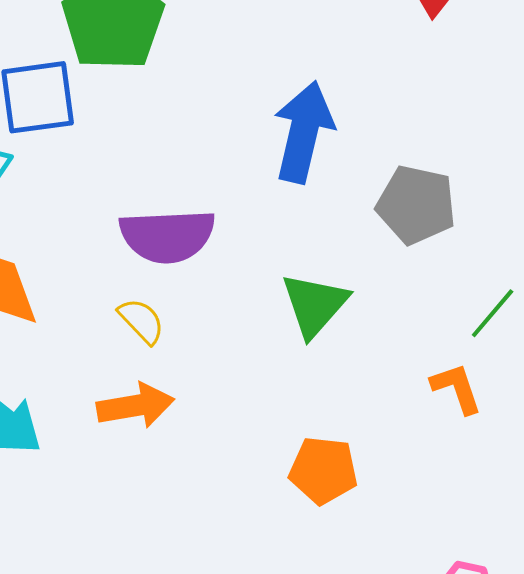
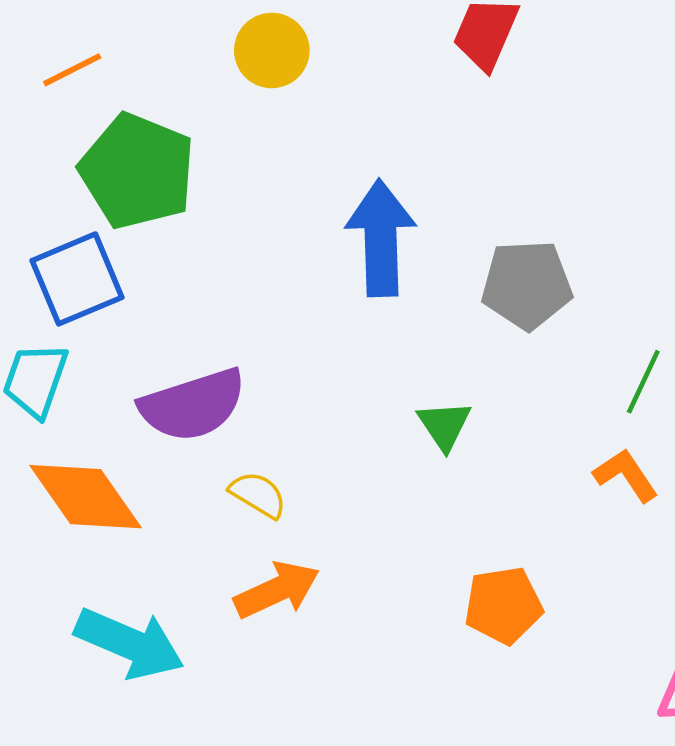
purple semicircle: (167, 236) -> (193, 405), moved
green triangle: (315, 305) -> (444, 425), size x0.7

